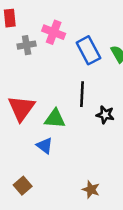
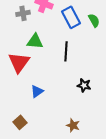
black star: (105, 115) -> (84, 85), moved
green triangle: (55, 119) -> (35, 41), moved
blue triangle: (45, 146) -> (37, 91), turned 48

